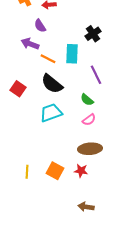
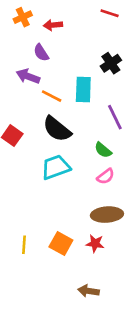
brown arrow: (86, 207) -> (89, 291), moved

